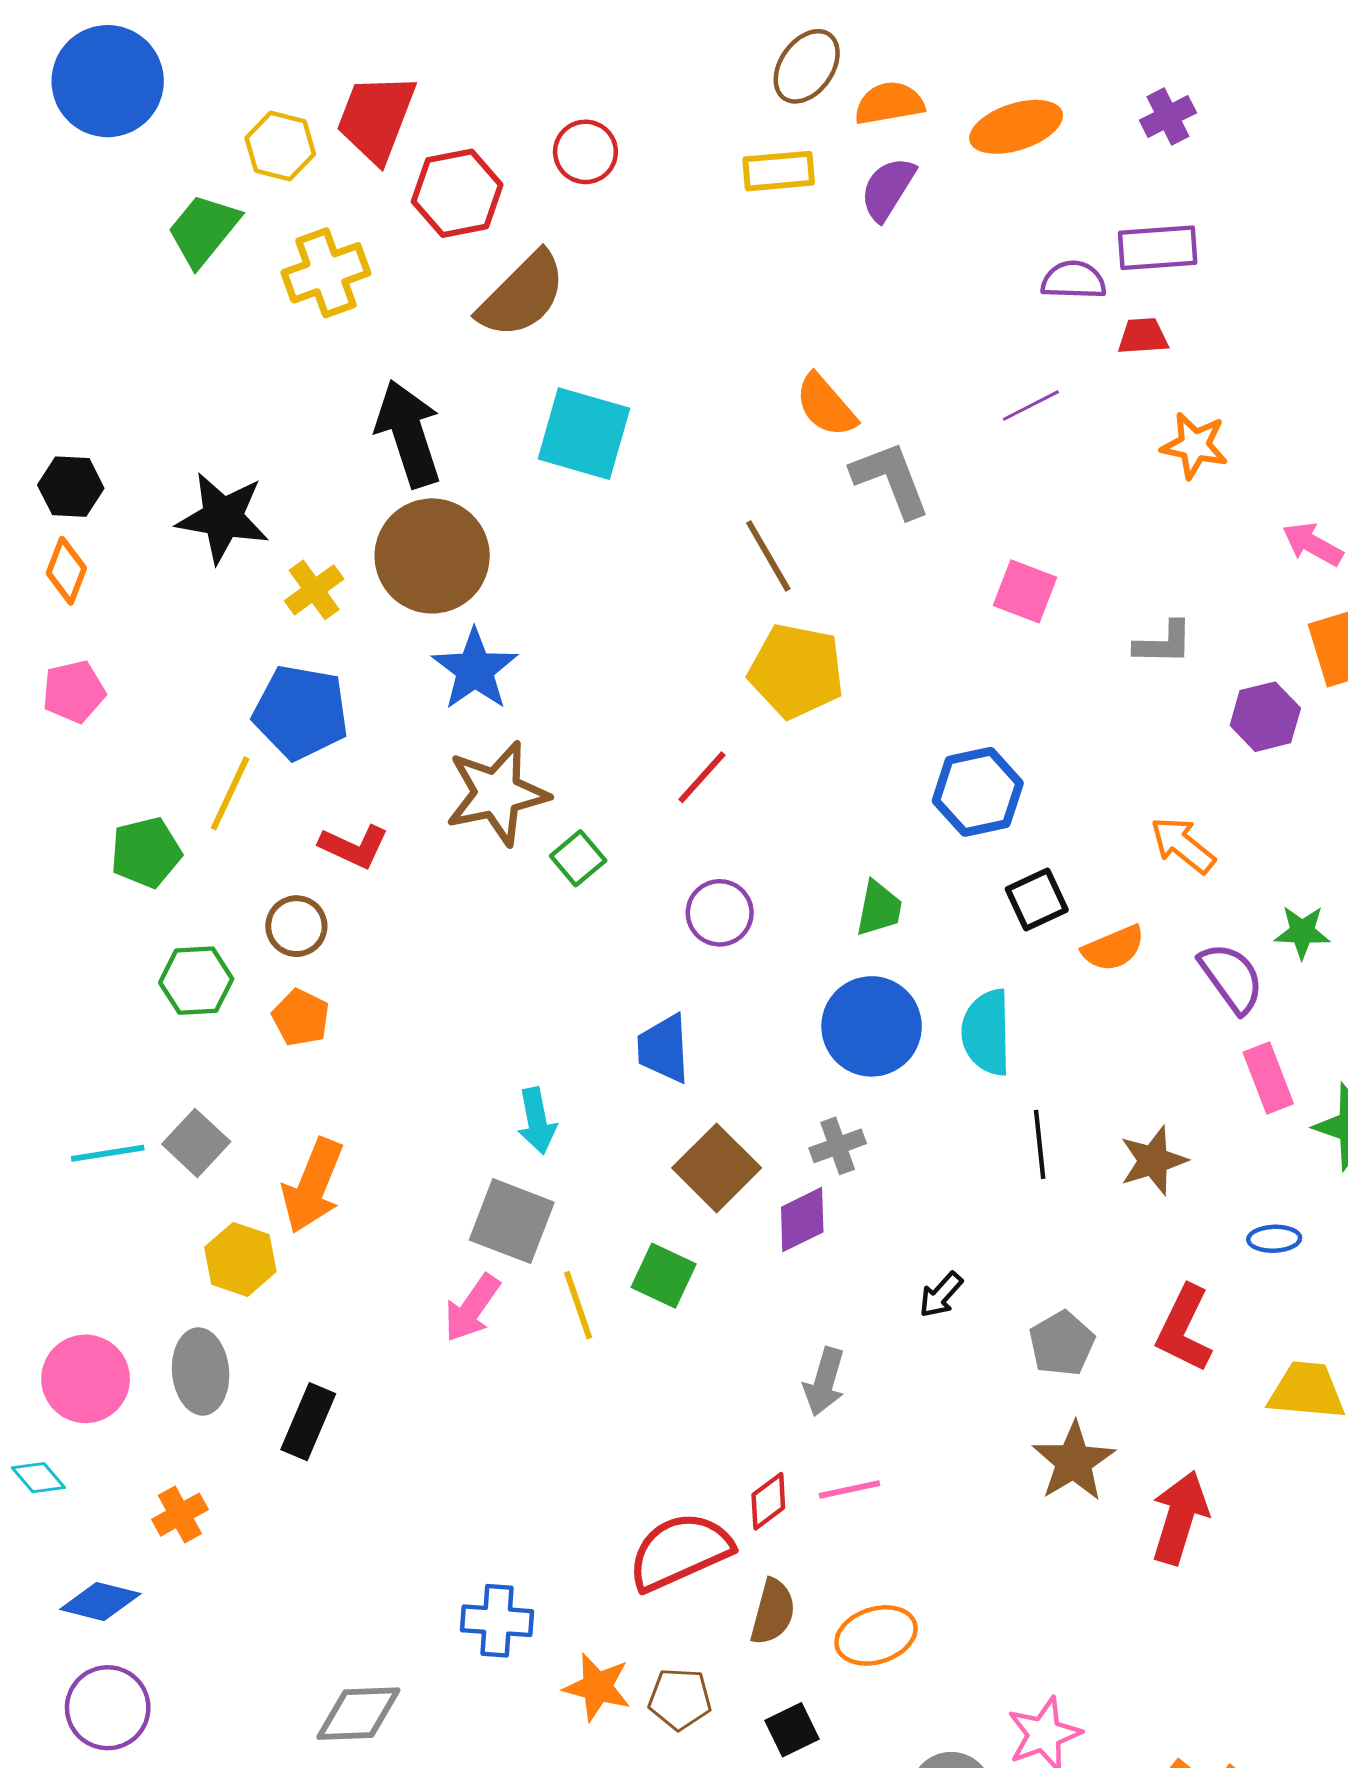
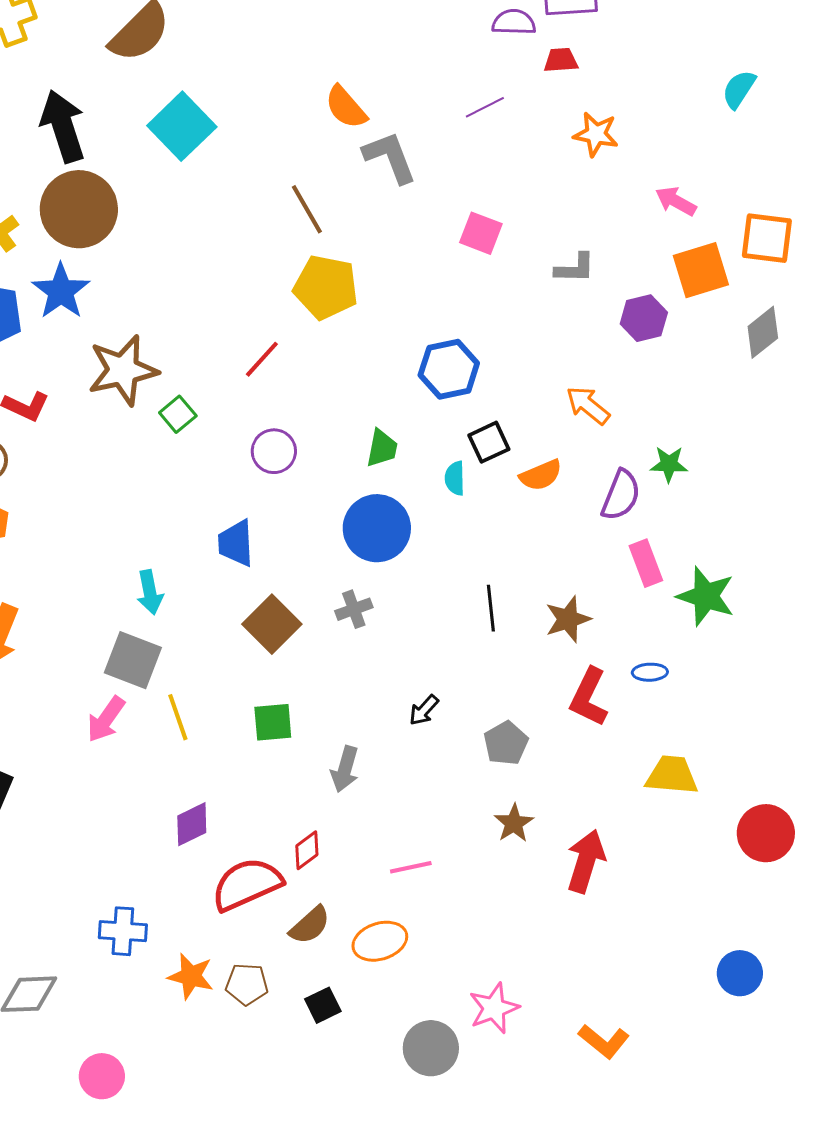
cyan square: (584, 434) -> (182, 126), turned 30
blue star: (475, 670) -> (61, 291), moved
purple semicircle: (1231, 978) -> (621, 495), turned 58
cyan semicircle: (987, 1032) -> (455, 478), moved, size x0.6
purple diamond: (802, 1220) -> (192, 824), moved
green square: (664, 1276) -> (273, 722), moved, turned -30
red L-shape: (1184, 1329) -> (589, 697), moved
brown star: (1074, 1461) -> (514, 823), size x0.7
pink line: (849, 1489) -> (411, 867), moved
brown semicircle: (773, 1612) -> (310, 925), turned 33

